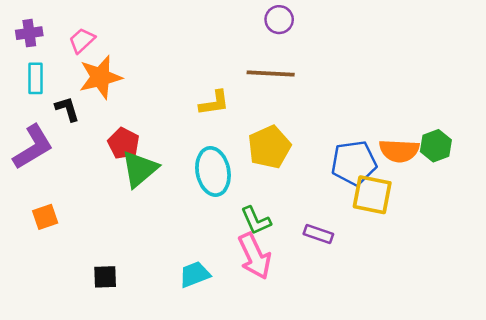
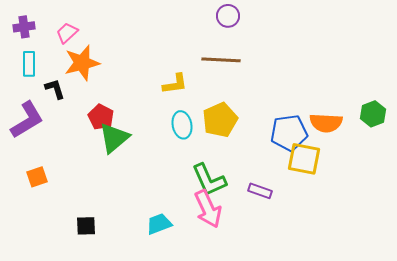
green hexagon: (436, 146) -> (373, 114), moved
cyan ellipse: (213, 171) -> (182, 125), moved, size x0.7
green L-shape: (256, 220) -> (209, 180), size x1.4

